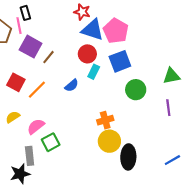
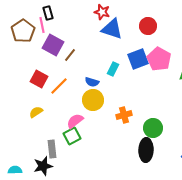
pink pentagon: (116, 31) -> (159, 59), moved
red circle: (87, 54) -> (148, 26), moved
blue semicircle: (72, 85) -> (92, 82), turned 56
green circle: (136, 90) -> (153, 128), moved
pink semicircle: (36, 126) -> (75, 121), moved
yellow circle: (109, 141) -> (93, 100), moved

